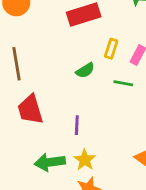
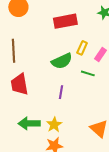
green semicircle: (85, 70) -> (62, 61), size x1.5
purple line: (77, 125) -> (61, 92), moved

